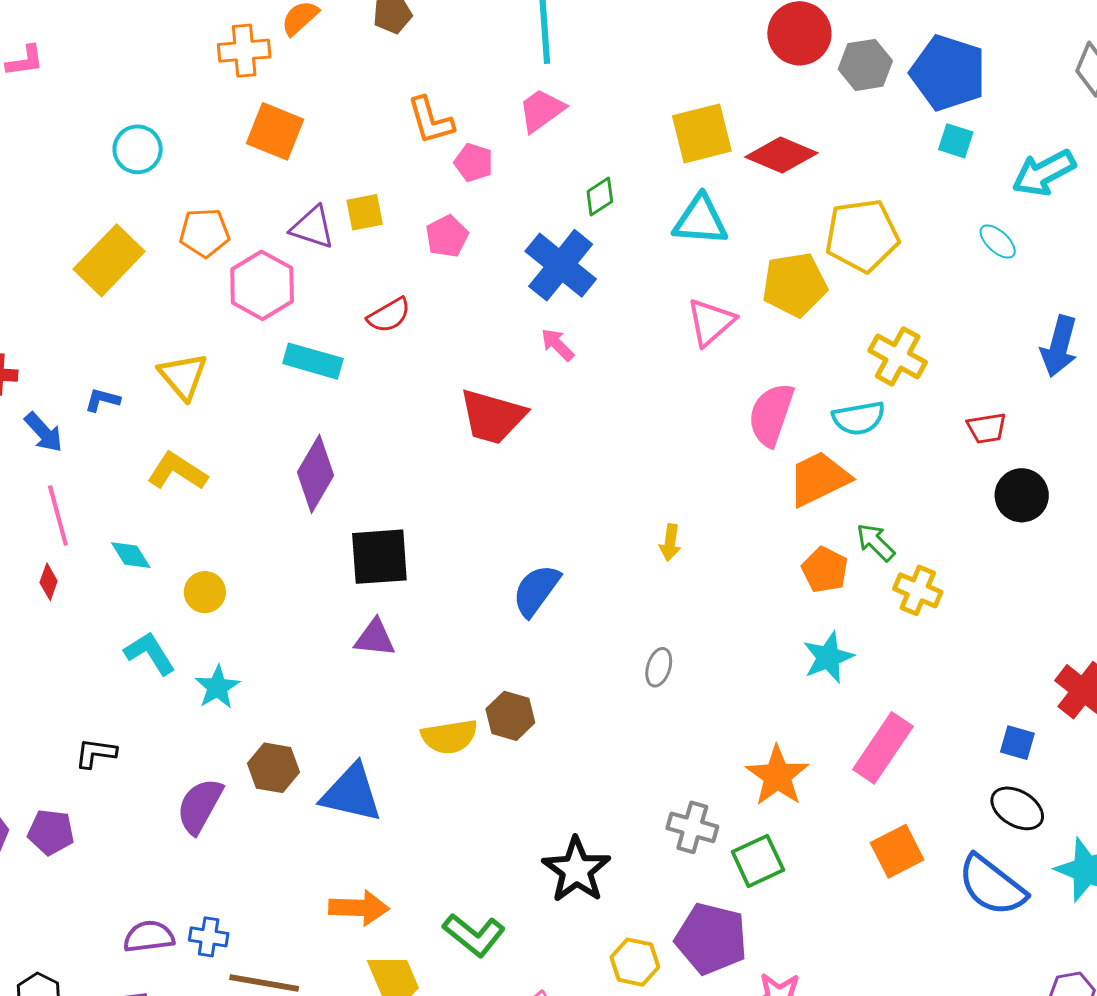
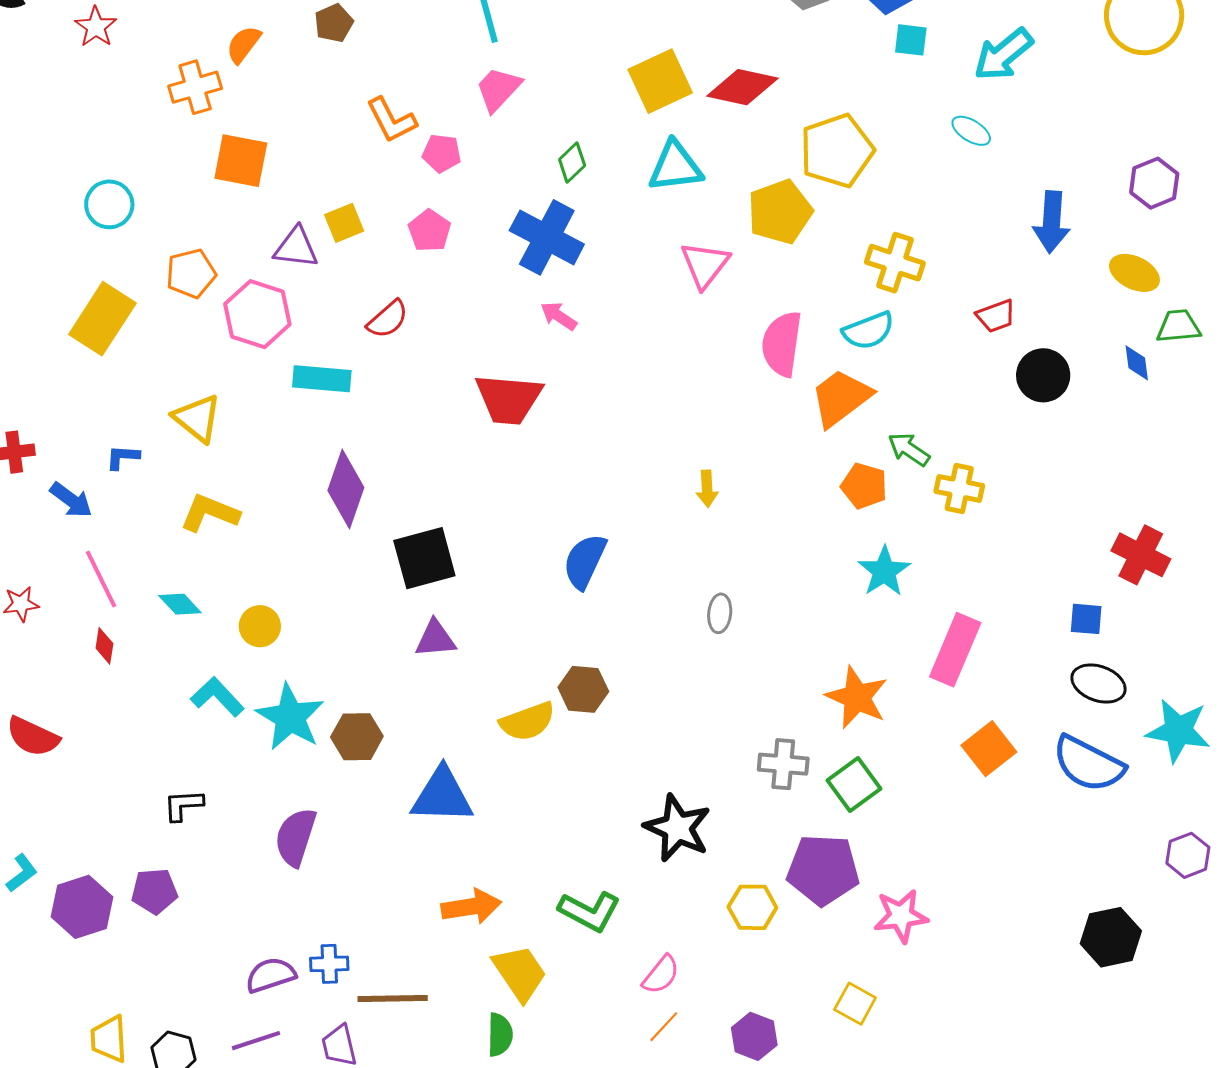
cyan star: (217, 687) -> (290, 717), size x1.5
brown hexagon: (274, 768) -> (357, 737), moved

